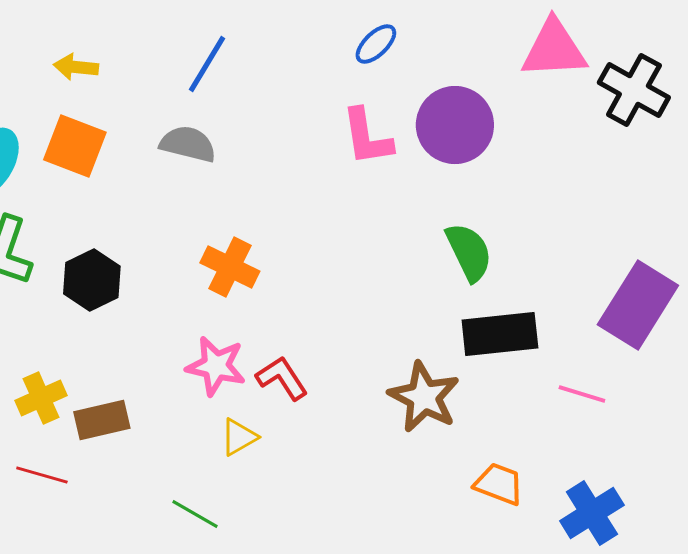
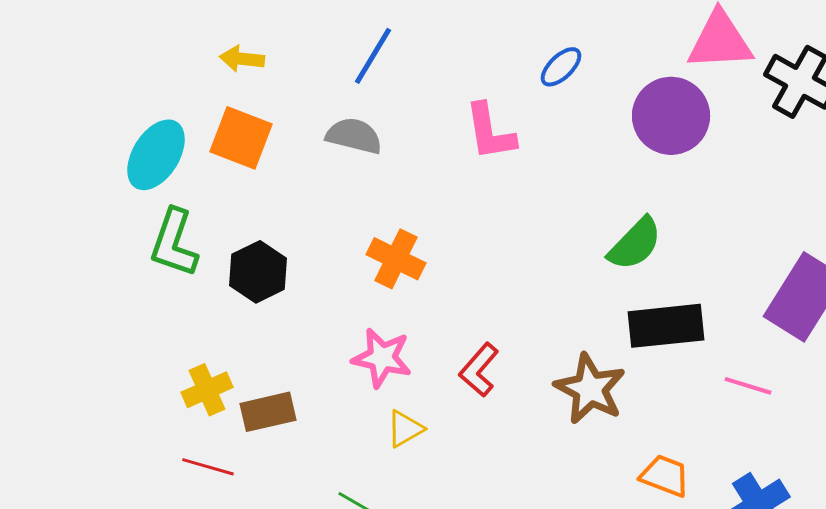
blue ellipse: (376, 44) -> (561, 67), moved
purple circle: (455, 125) -> (671, 116), moved
pink L-shape: (367, 137) -> (490, 132), moved
green semicircle: (469, 252) -> (635, 244), turned 70
red L-shape: (282, 378) -> (479, 370), moved, turned -106

